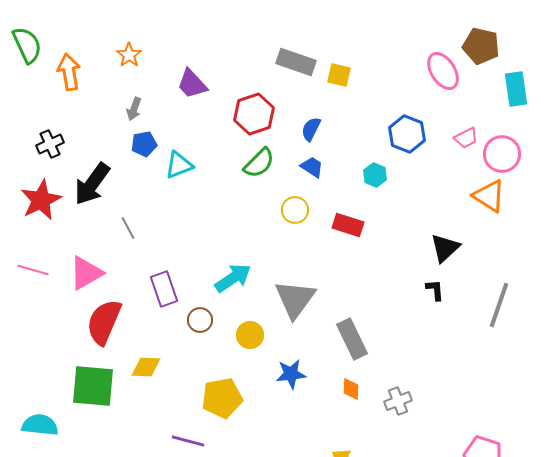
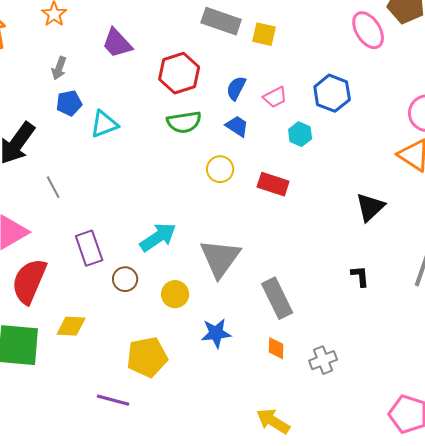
pink trapezoid: (466, 138) -> (275, 97), moved
green semicircle: (259, 163) -> (184, 122), turned 36
black L-shape: (435, 290) -> (360, 276), moved

